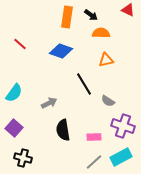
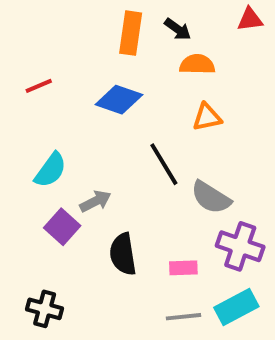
red triangle: (128, 10) -> (250, 19), turned -32
red line: (20, 44) -> (39, 86), turned -64
cyan semicircle: (14, 93) -> (50, 170), moved
gray semicircle: (108, 101) -> (211, 197), size x1.5
purple square: (14, 128) -> (62, 227), moved
gray line: (94, 162) -> (183, 317), turned 36

